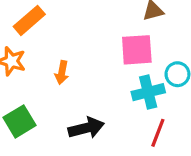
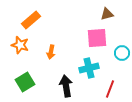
cyan cross: (148, 92) -> (89, 68), moved
black arrow: (86, 128) -> (66, 86), turned -85

